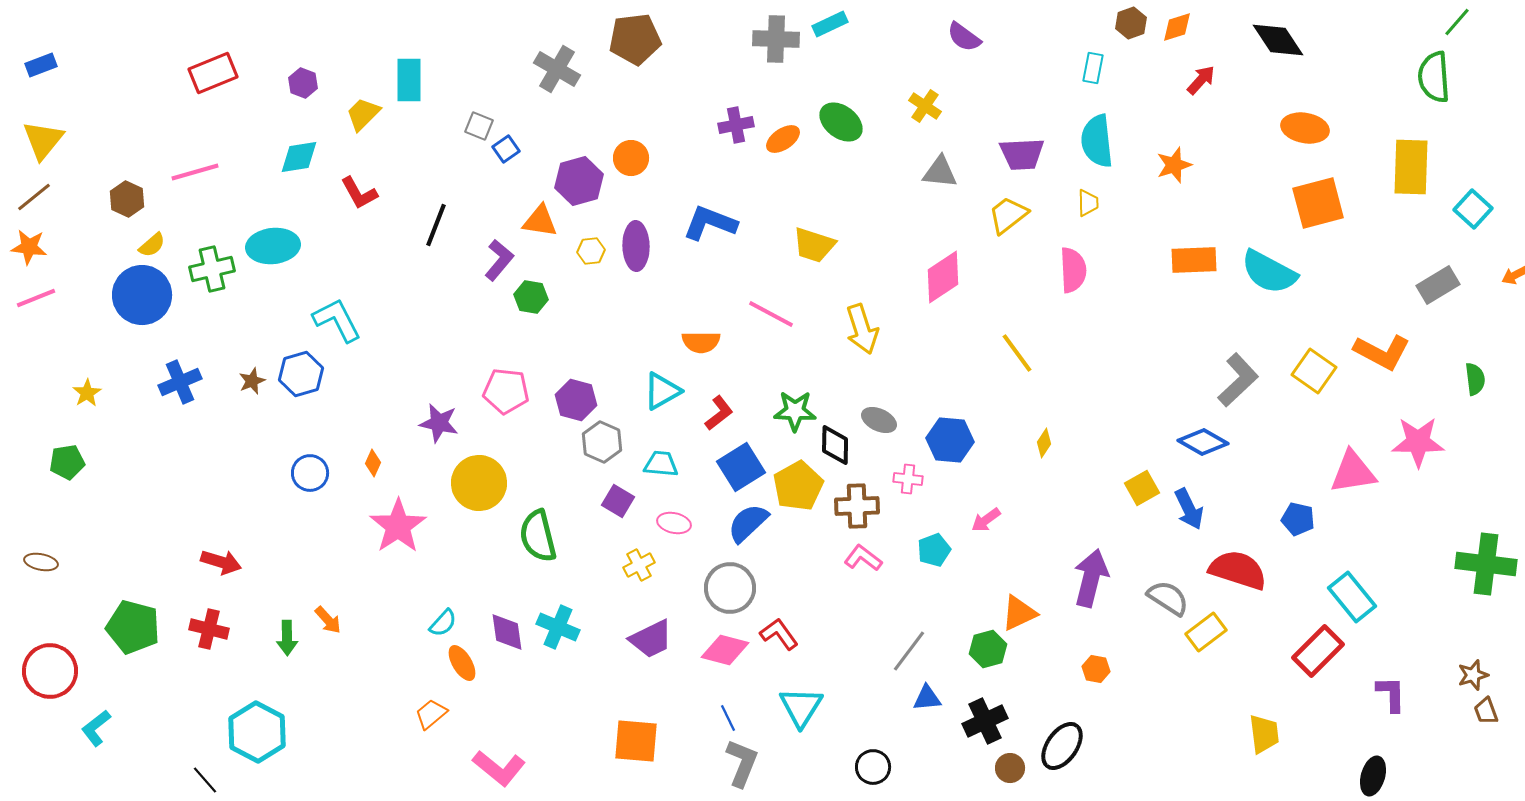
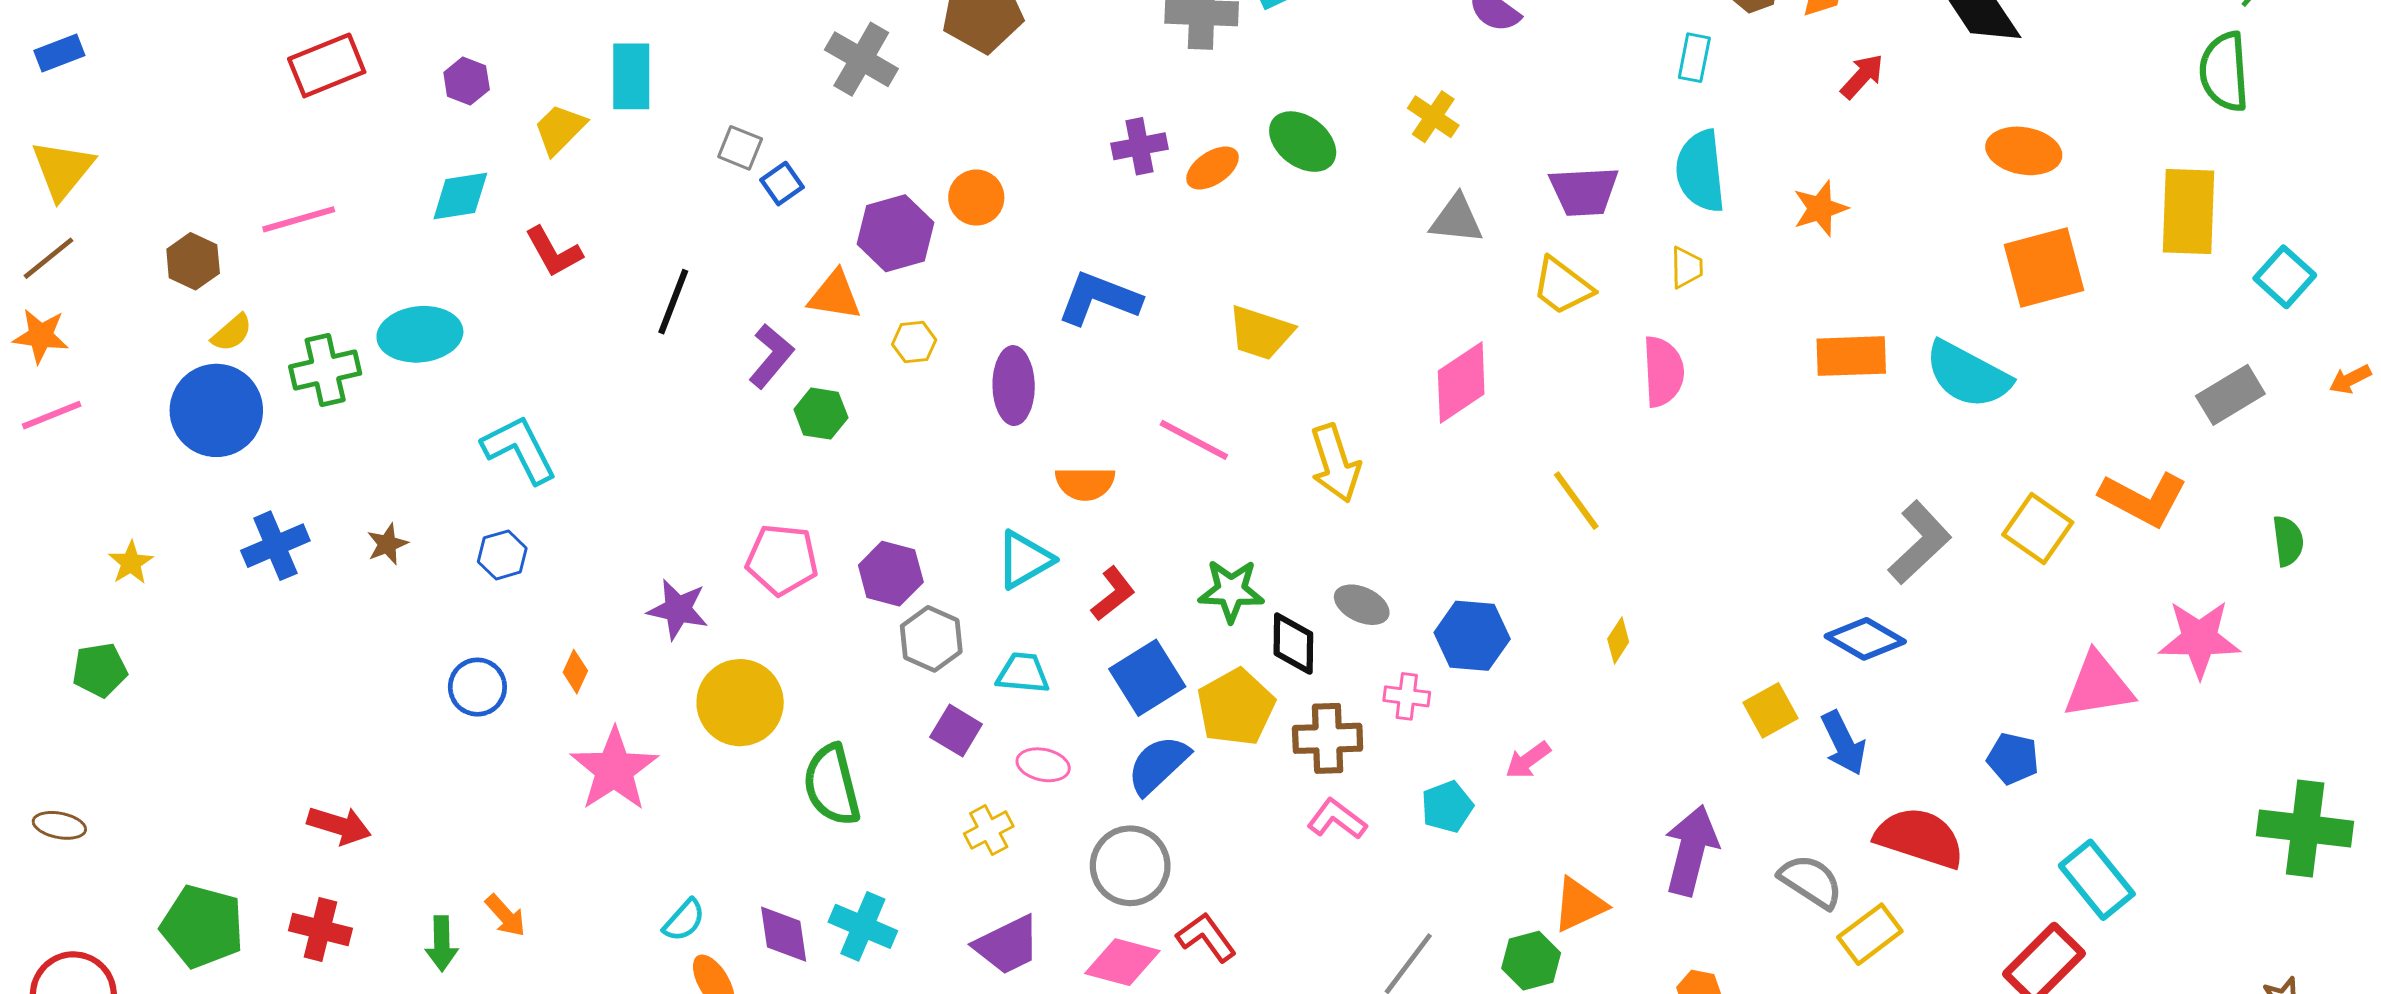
yellow trapezoid: (1008, 215) -> (1562, 286), turned -105
purple ellipse: (636, 246) -> (1014, 386), moved
blue hexagon: (301, 374) -> (502, 555), moved, size x0.7

